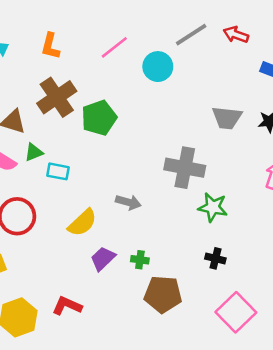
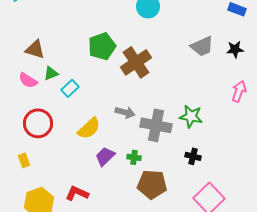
brown cross: (57, 97) -> (136, 62), moved
gray trapezoid: (227, 118) -> (202, 46), turned -30
gray cross: (185, 168) -> (156, 125), moved
cyan rectangle: (58, 171) -> (70, 88), turned -54

